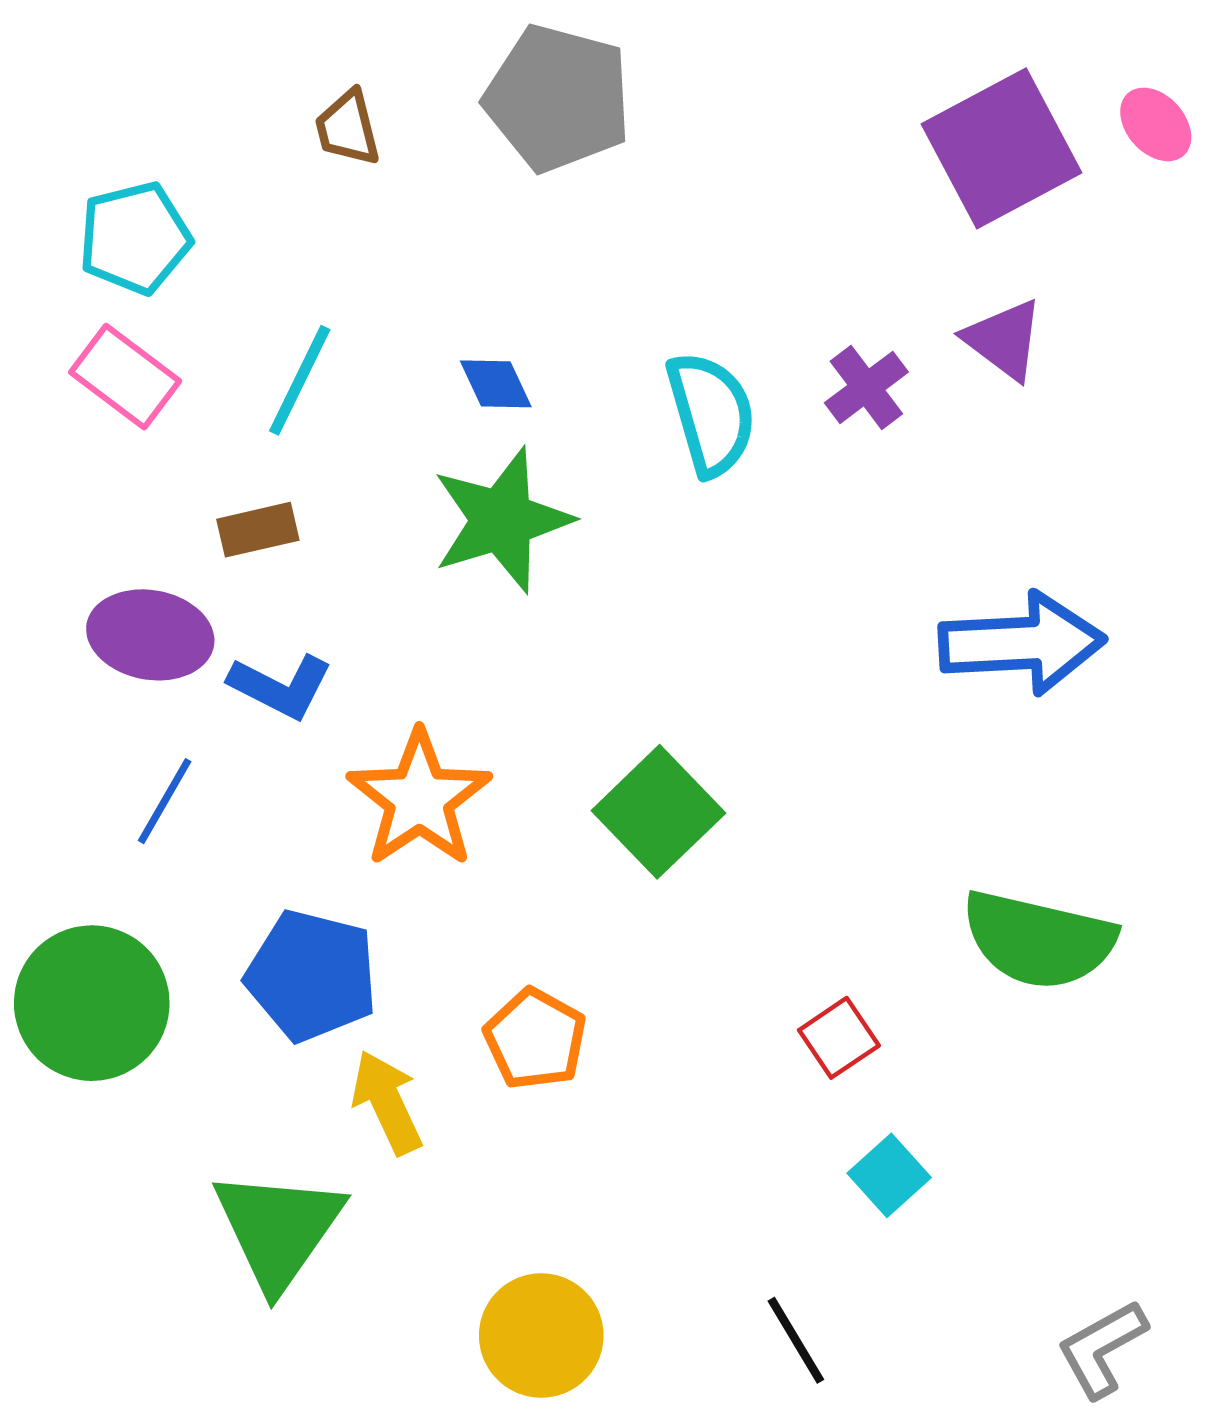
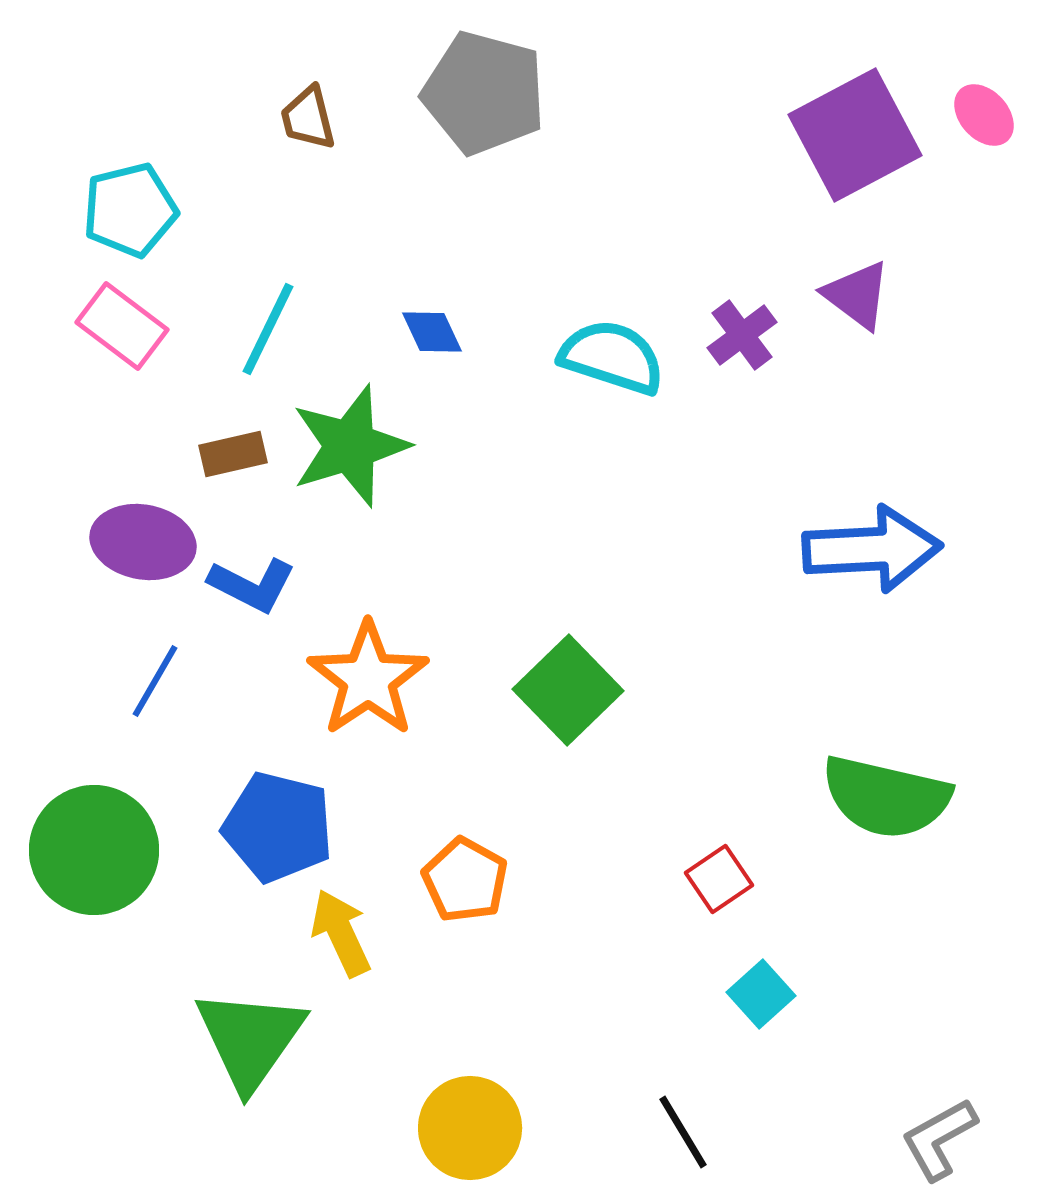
cyan semicircle: (711, 414) -> (612, 357), turned -56
green star: (502, 520) -> (350, 446), moved

